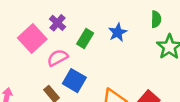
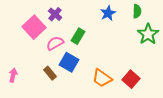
blue star: (118, 32) -> (108, 13), moved
green rectangle: (85, 38) -> (78, 36), moved

